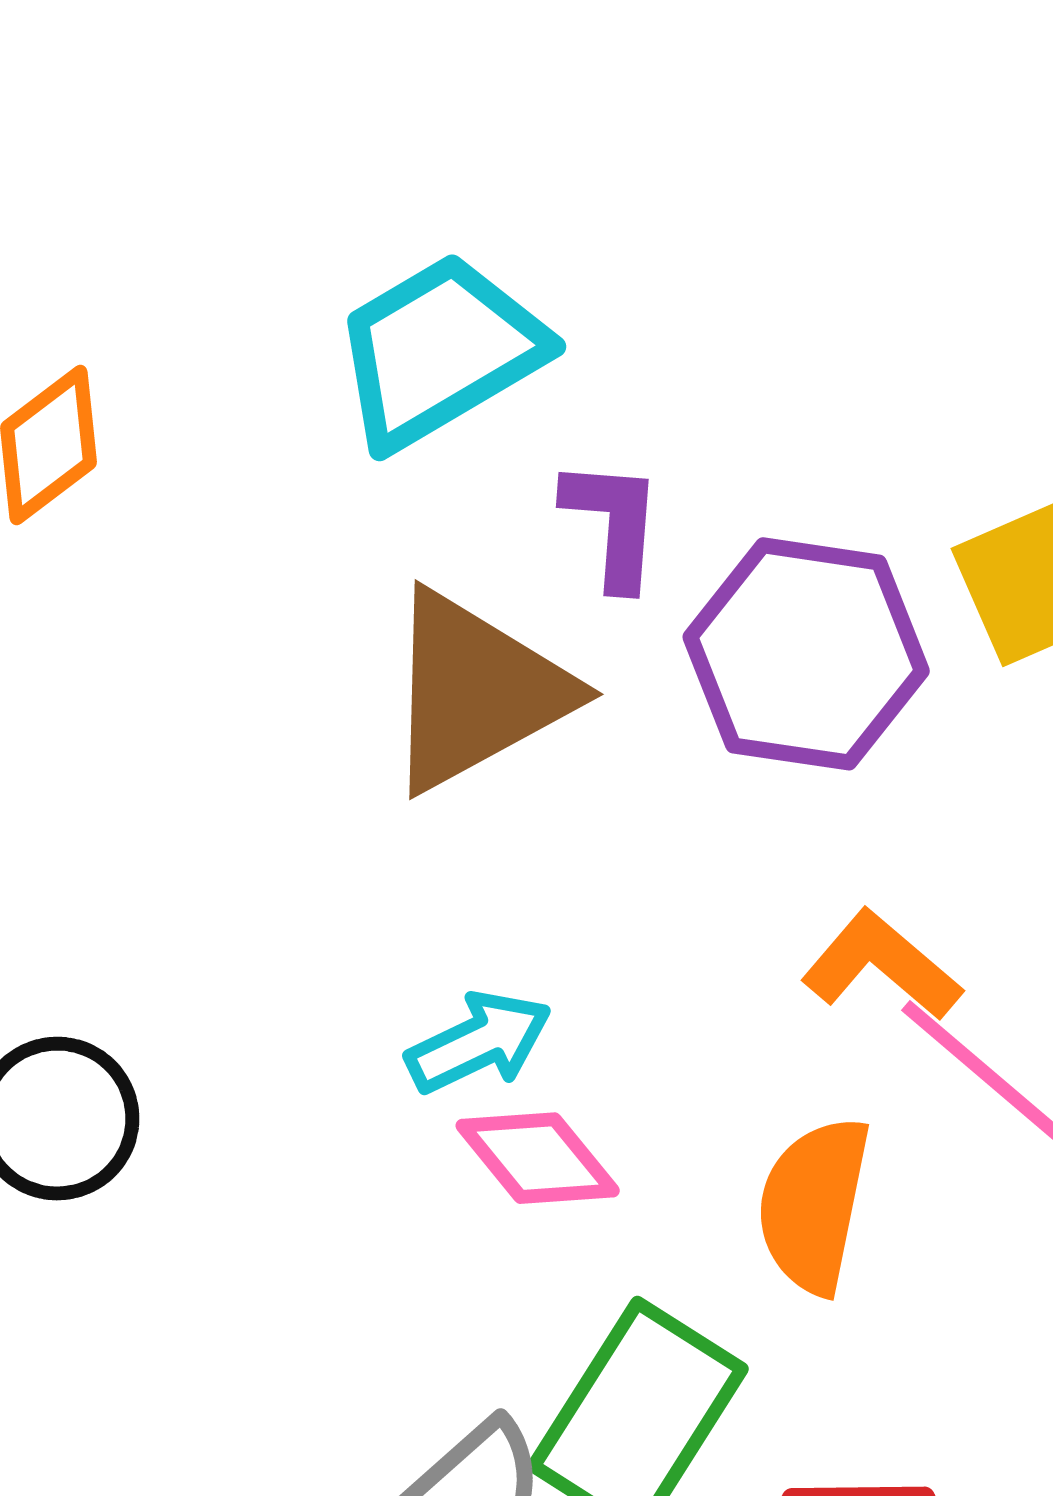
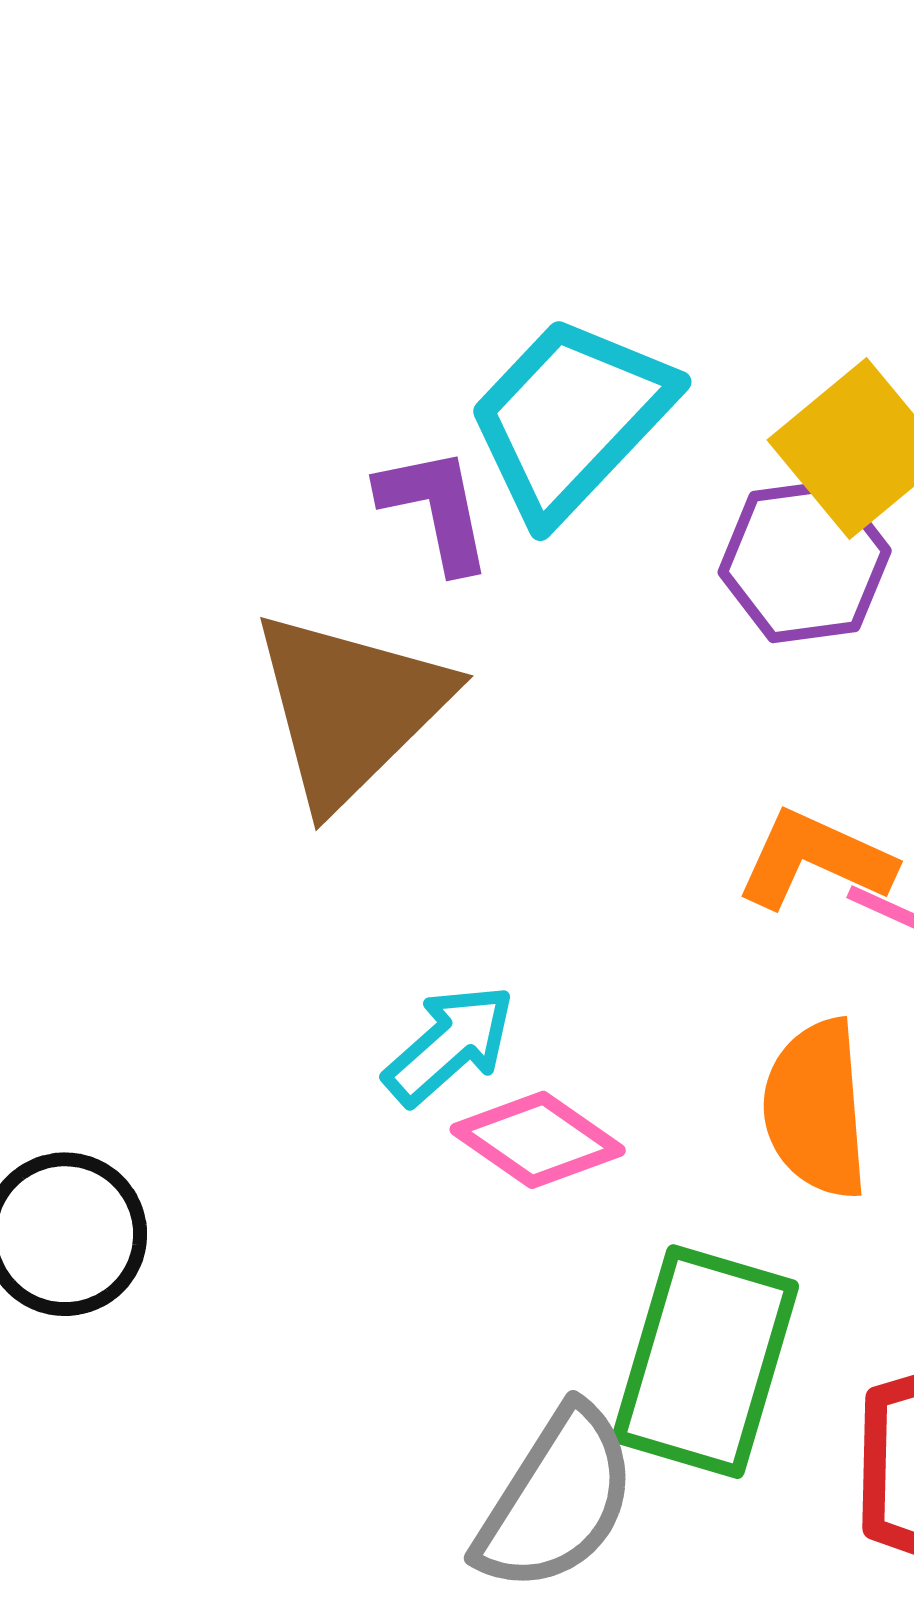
cyan trapezoid: (439, 351) -> (571, 418), moved
purple hexagon: (806, 654) -> (805, 562), moved, size x0.7

